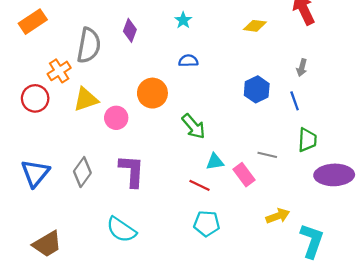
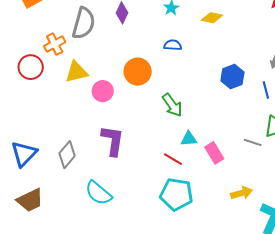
yellow diamond: (255, 26) -> (212, 18), moved
gray line: (267, 155) -> (253, 142), moved
gray diamond: (82, 172) -> (67, 155), moved
blue triangle: (35, 173) -> (24, 154), moved
cyan pentagon: (207, 224) -> (176, 194), size x1.4

